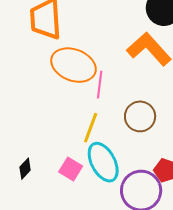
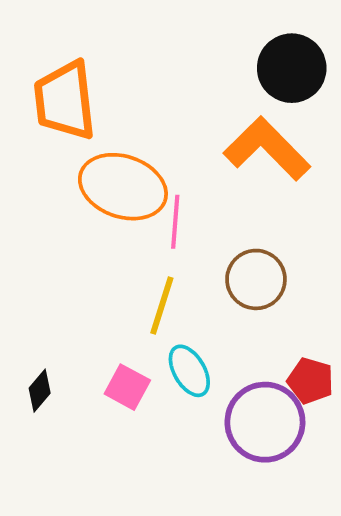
cyan ellipse: (103, 162) -> (189, 371), size x0.7

